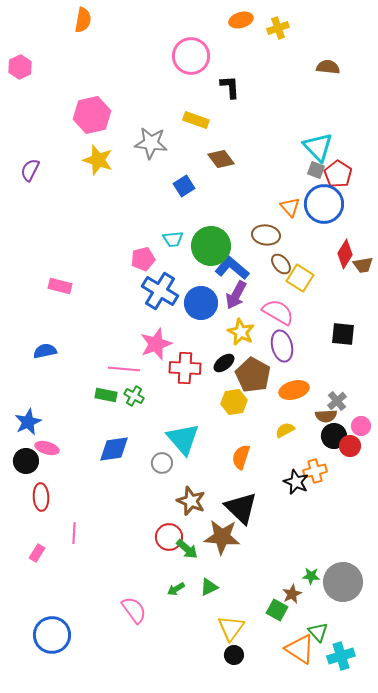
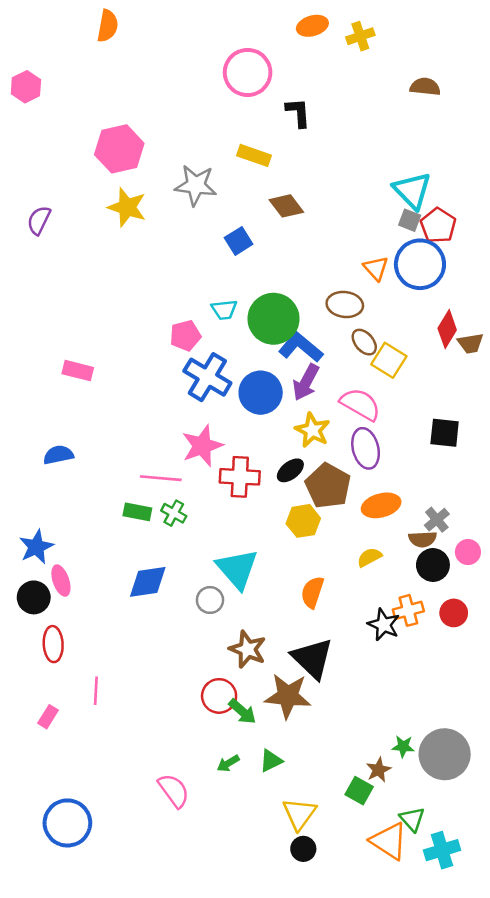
red circle: (350, 446) -> (454, 613), moved
pink ellipse: (47, 448) -> (61, 581), turned 55

